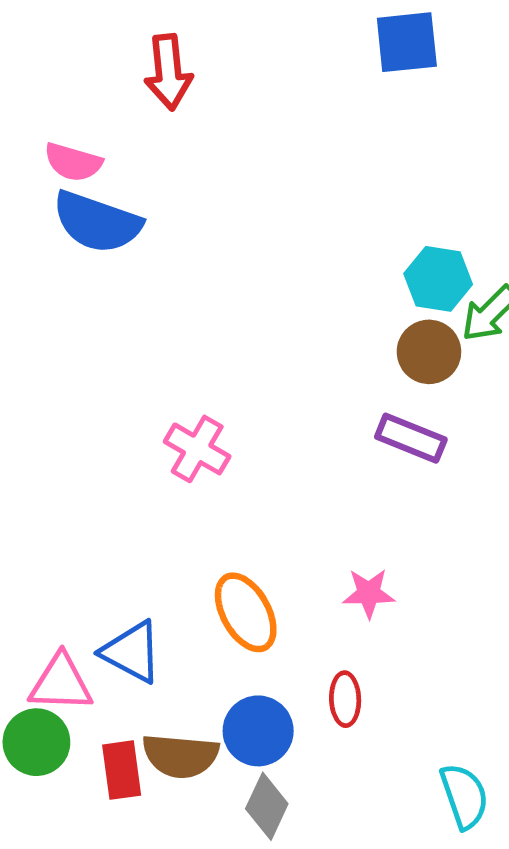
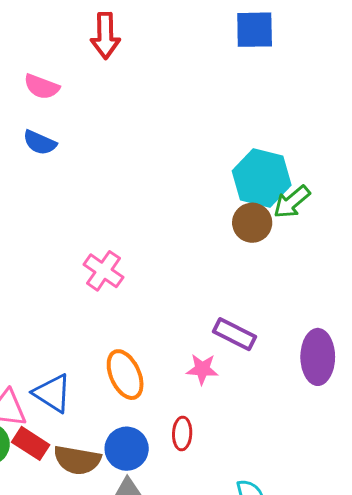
blue semicircle: (97, 222) -> (40, 143), moved, size x0.6
cyan hexagon: (438, 279) -> (262, 178), size x1.4
purple rectangle: (411, 438) -> (234, 334), moved
red rectangle: (122, 770) -> (31, 443), moved, turned -54

